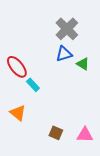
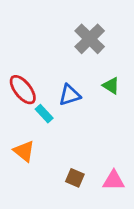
blue triangle: (64, 54) -> (70, 95), moved

